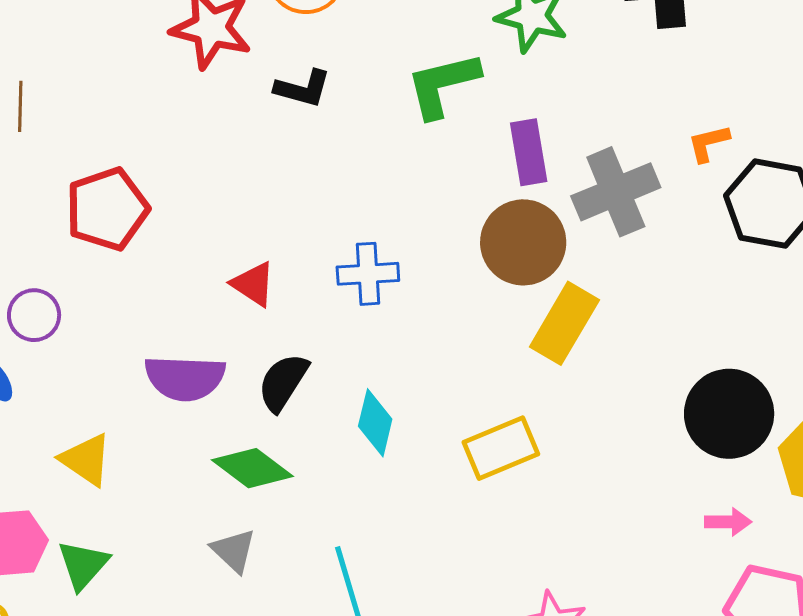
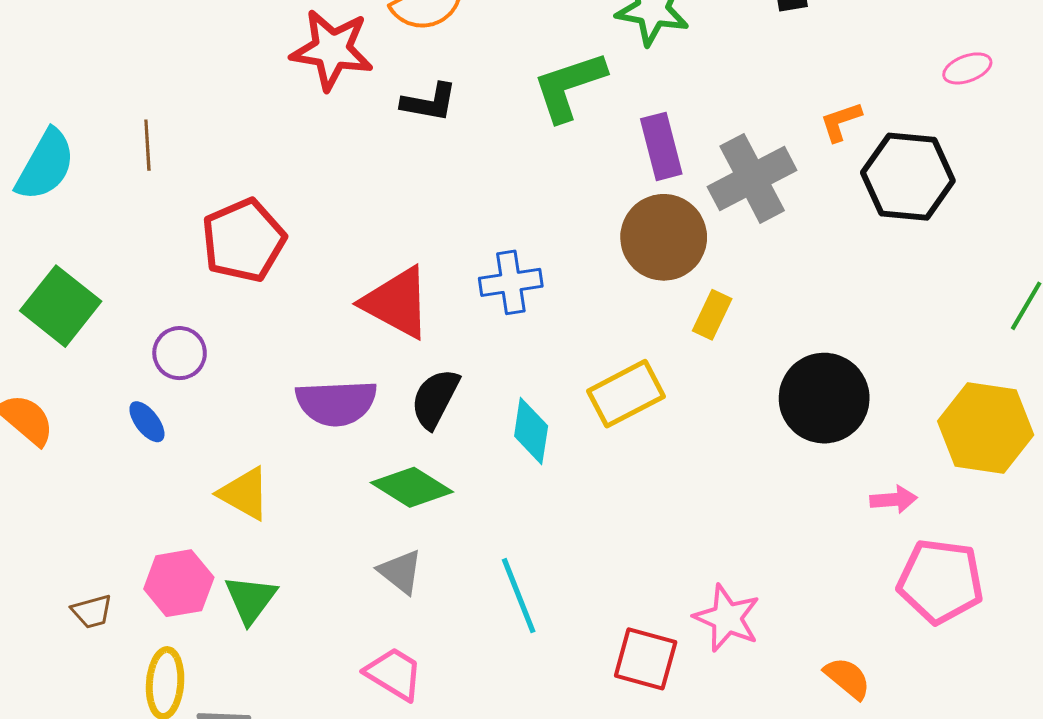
red triangle: (253, 284) -> (397, 303), size x1.6
yellow rectangle: (564, 323) -> (712, 315), size x0.6
black circle: (729, 414) -> (824, 398), moved
yellow rectangle: (501, 448) -> (626, 394), moved

